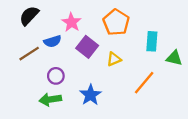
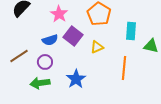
blue semicircle: (52, 41) -> (50, 40), moved
brown line: (29, 54) -> (19, 56), moved
orange line: (144, 83) -> (124, 68), turned -35

